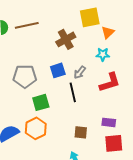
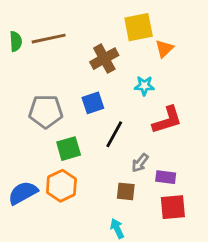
cyan star: (103, 54) -> (144, 86), moved
gray arrow: (80, 72) -> (140, 163), moved
black line: (73, 92) -> (114, 134), turned 42

